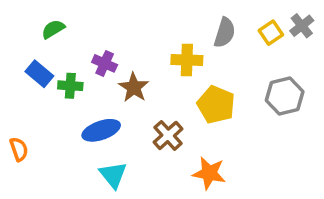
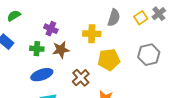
purple cross: (105, 63) -> (51, 29), moved
green cross: (70, 86) -> (37, 49), moved
brown star: (134, 87) -> (61, 50), turned 30
yellow pentagon: (216, 105) -> (109, 60), turned -30

